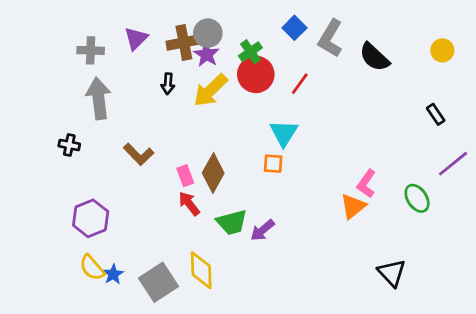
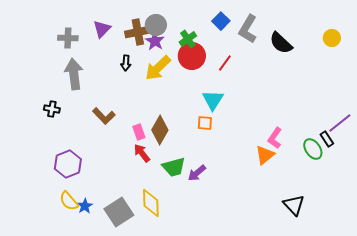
black rectangle: (436, 114) -> (327, 139), moved

